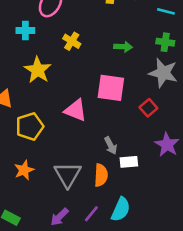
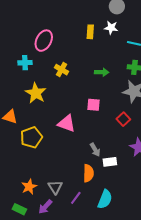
pink square: (111, 88) -> (94, 105), size x0.6
orange star: (24, 170) -> (29, 187), moved
gray triangle: (68, 174) -> (55, 187), moved, size x0.7
purple line: (91, 214) -> (76, 198), moved
purple arrow: (59, 217) -> (45, 207), moved

